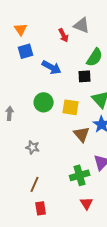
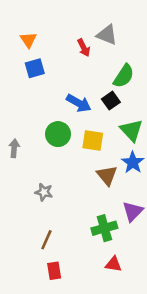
blue arrow: (52, 67) -> (79, 103), moved
black square: (85, 76) -> (111, 101), turned -32
red triangle: (87, 203) -> (113, 264), turned -48

